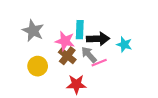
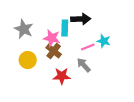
black arrow: (98, 39) -> (81, 19), moved
gray arrow: (89, 55) -> (84, 65), moved
pink line: (99, 63) -> (88, 47), moved

